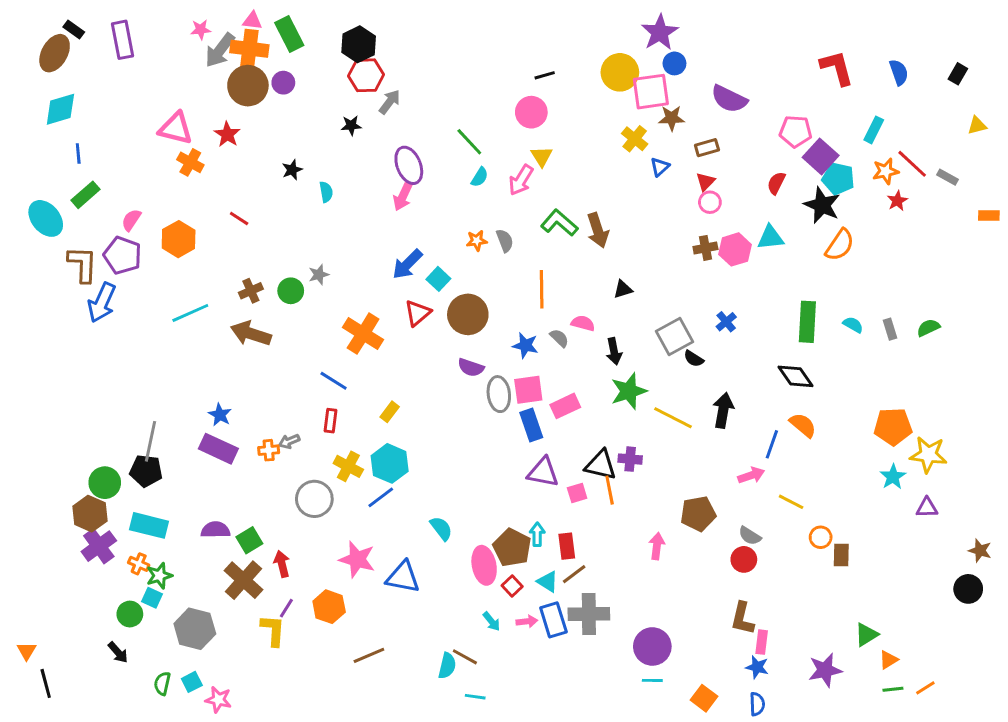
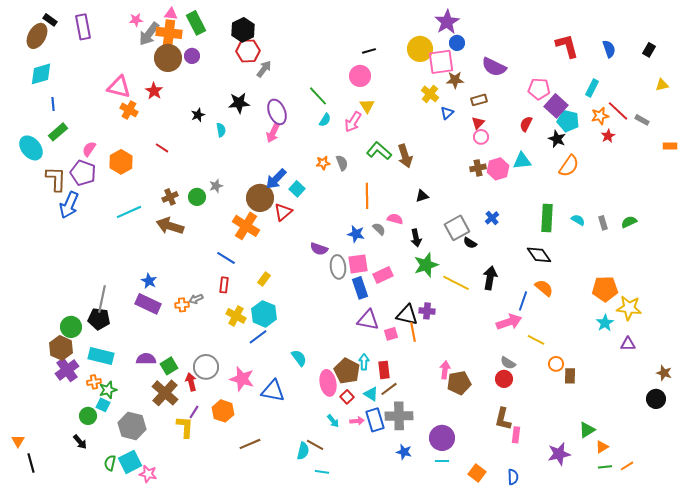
black star: (351, 125) -> (239, 103), moved, size x1.5
black star: (822, 205) -> (557, 139), size x0.7
brown circle: (468, 314) -> (260, 198), moved
pink arrow: (751, 475) -> (509, 322), size x1.4
gray circle: (314, 499) -> (206, 367), moved
brown pentagon: (698, 514) -> (459, 383), moved
orange cross: (139, 564) -> (94, 382), turned -32
blue star: (757, 667) -> (404, 452), moved
cyan square: (192, 682) -> (130, 462), size x1.6

